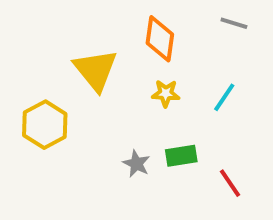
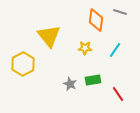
orange diamond: (160, 39) -> (96, 20), moved

